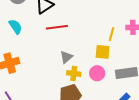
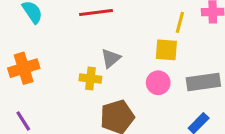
yellow cross: (74, 74) -> (90, 78), moved

